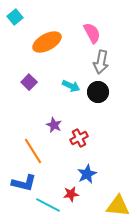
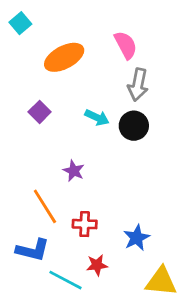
red cross: (79, 138) -> (85, 224), moved, turned 30
blue star: (87, 174) -> (137, 238), moved

